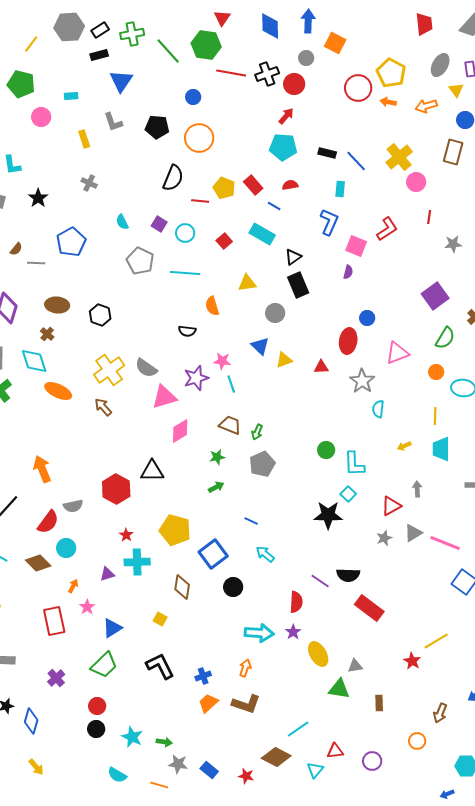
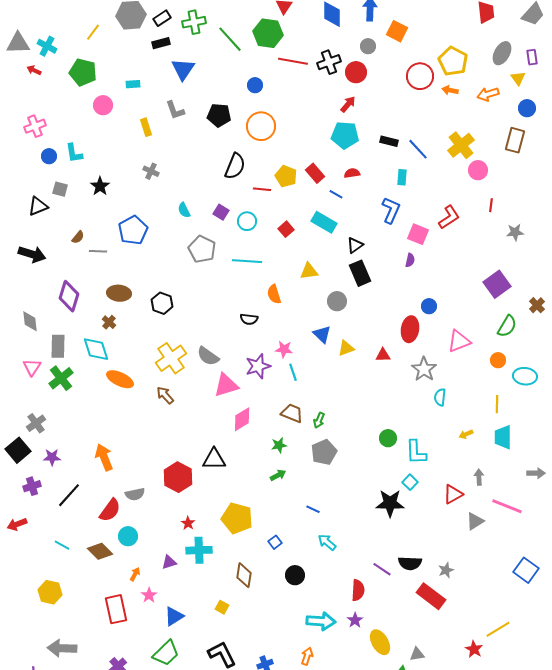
gray star: (384, 538) -> (446, 570), moved
pink line: (445, 543) -> (507, 506), moved
blue square: (213, 554) -> (275, 542), size x0.5

